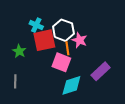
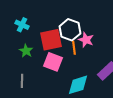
cyan cross: (36, 25) -> (22, 25), moved
pink square: (61, 62) -> (53, 62), moved

